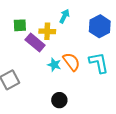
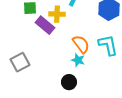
cyan star: (54, 65) -> (78, 60), moved

